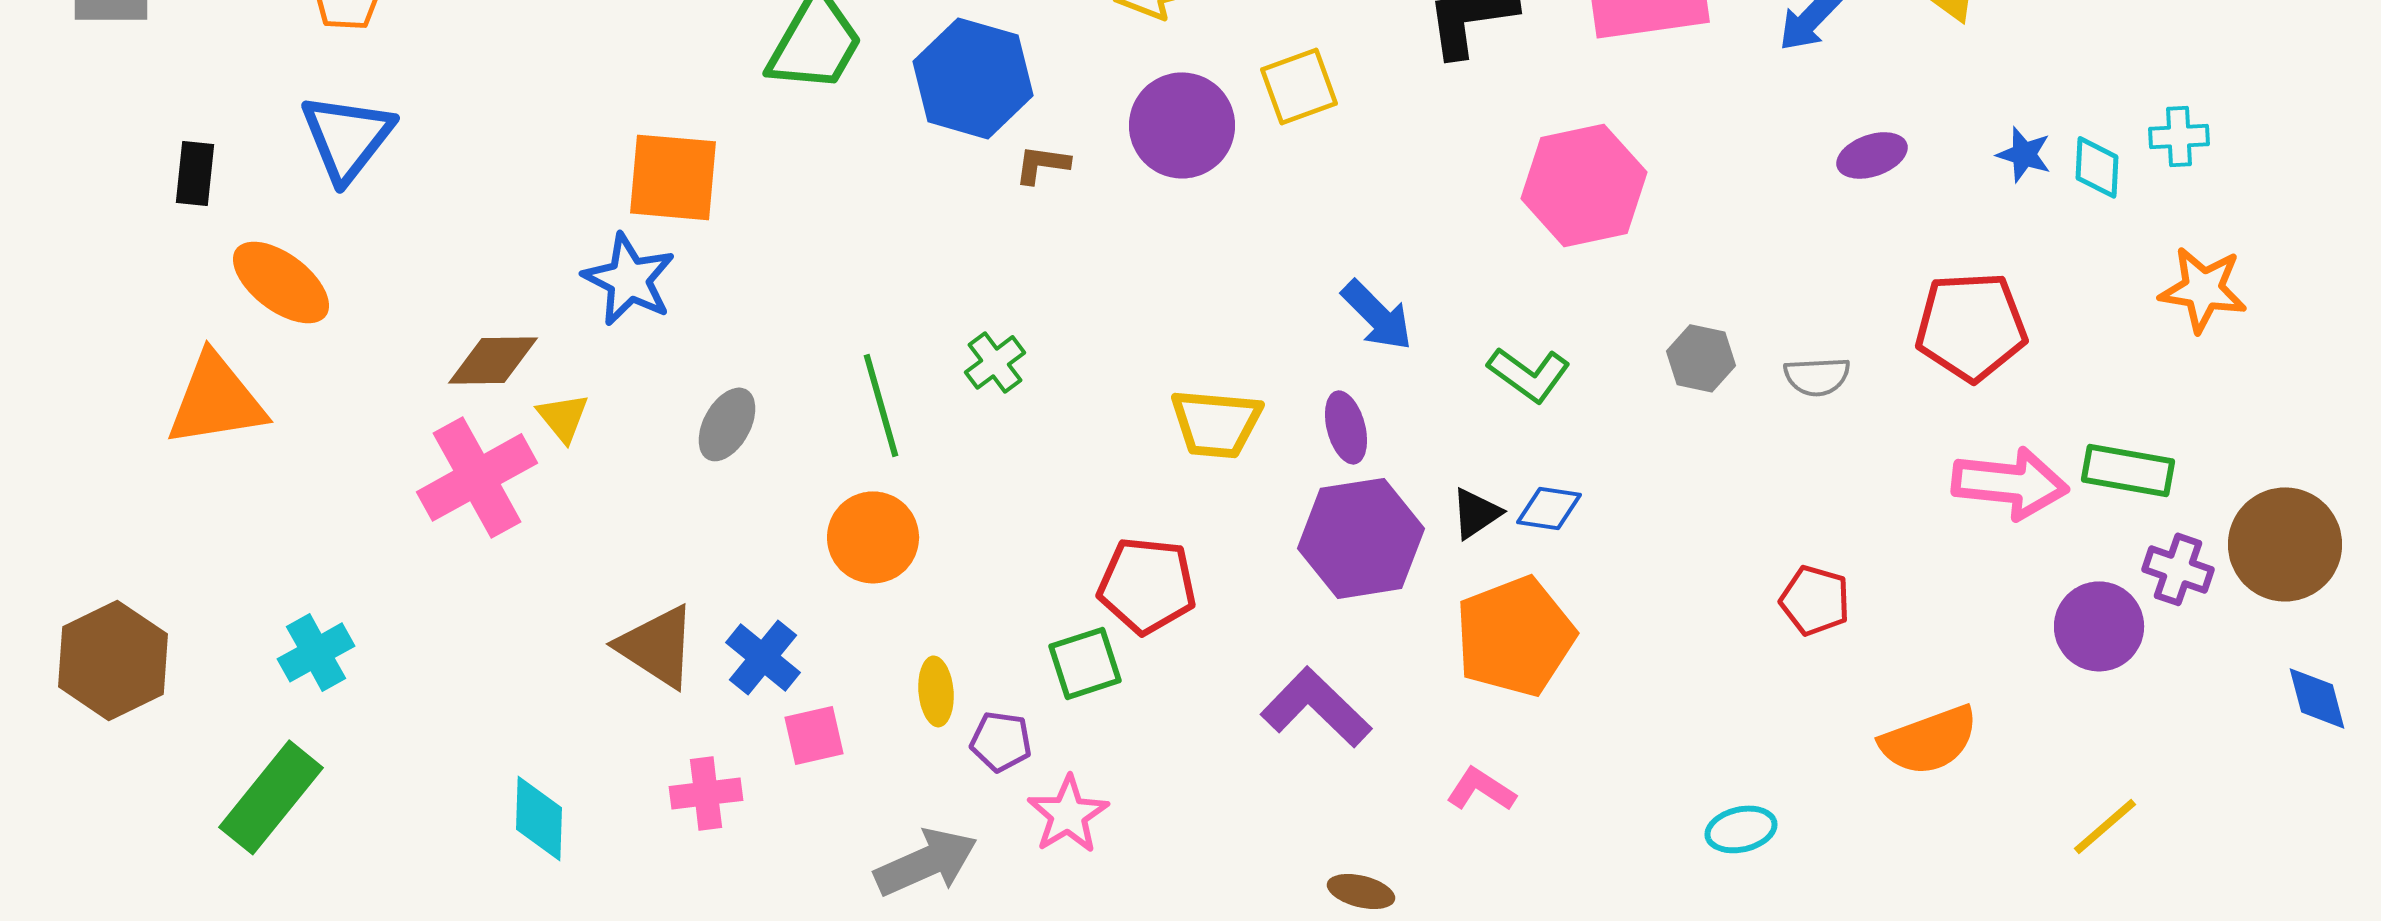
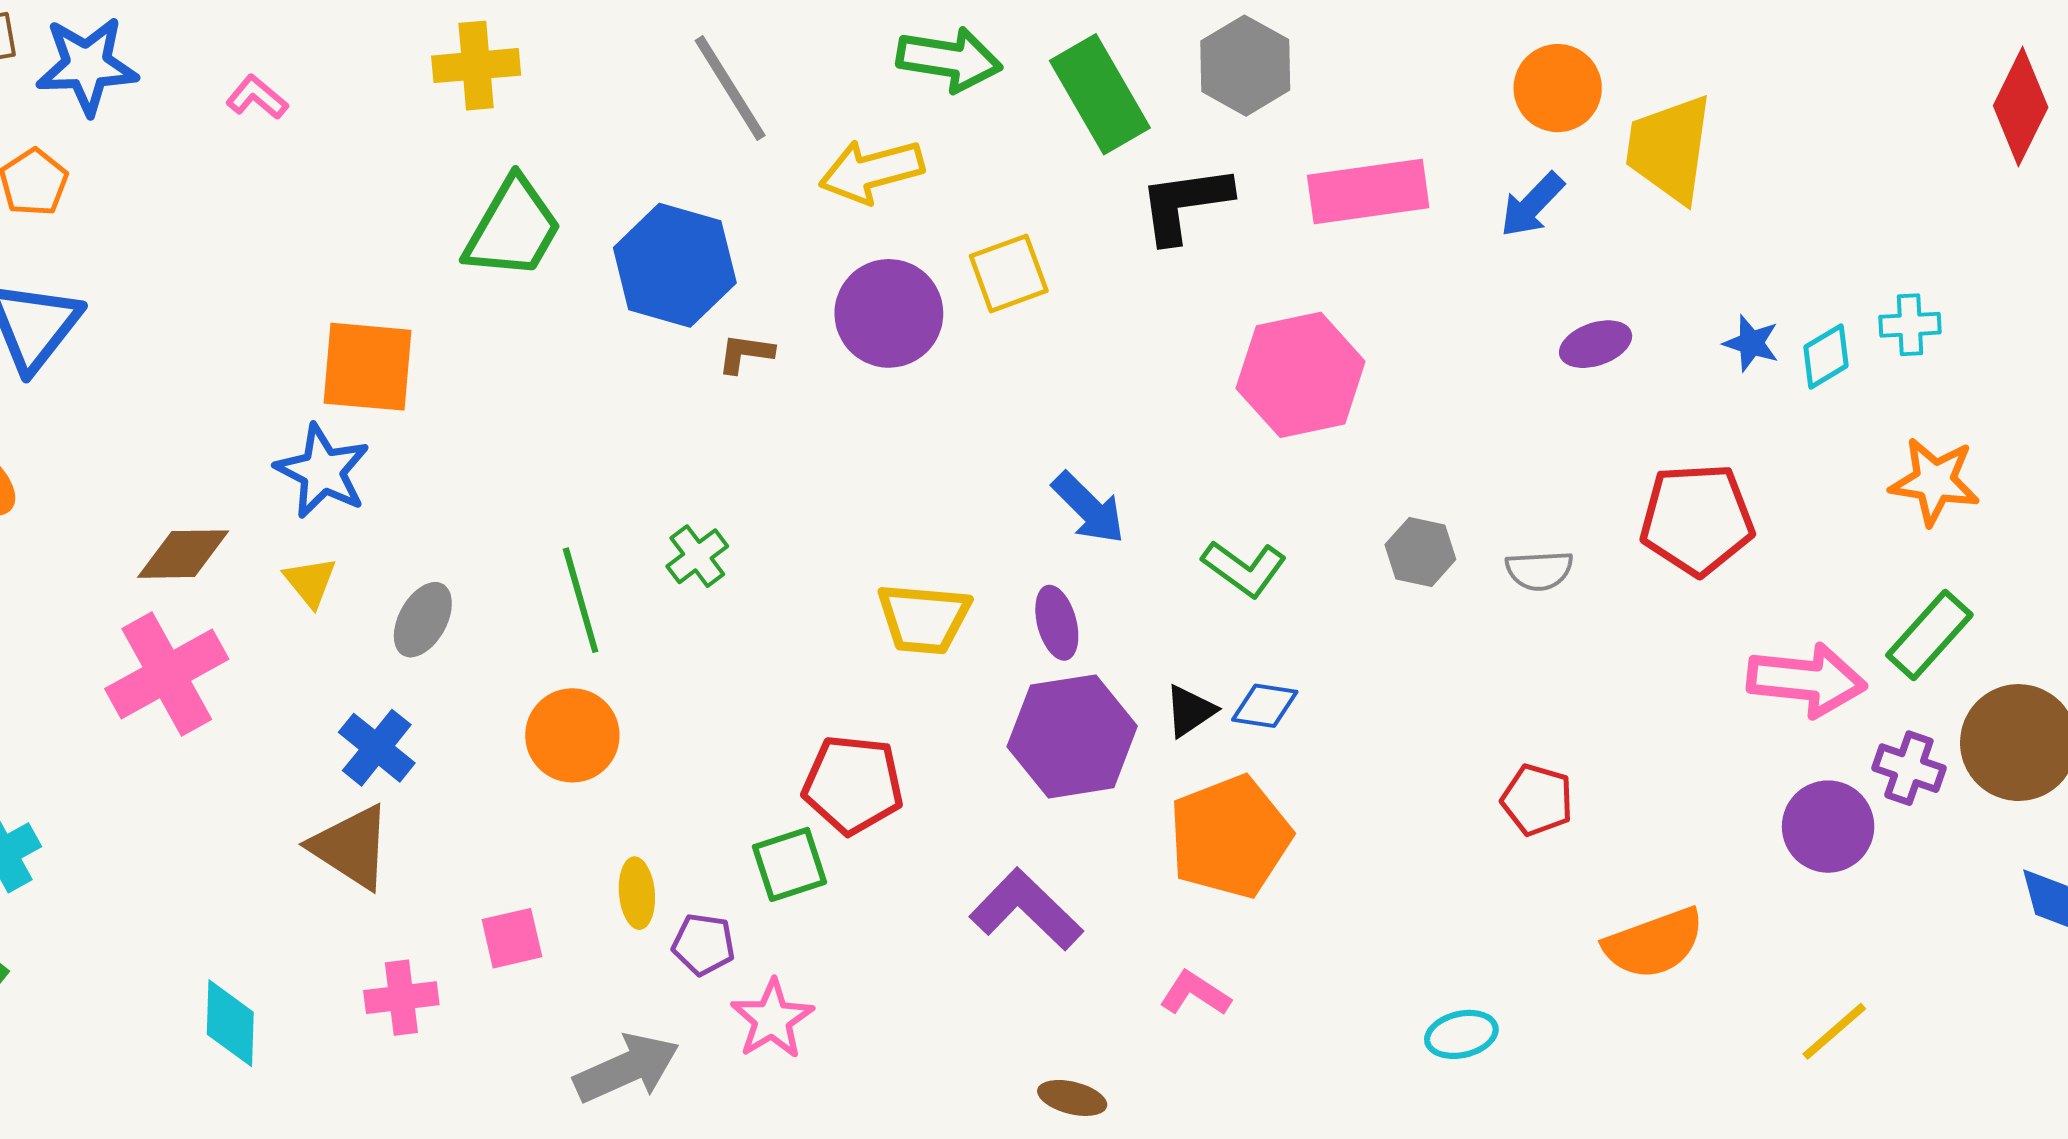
cyan diamond: (2097, 167) -> (1826, 356), turned 56
yellow triangle: (563, 417) -> (310, 582), moved
green rectangle: (2128, 470) -> (1929, 635), moved, turned -58
pink arrow: (2010, 483) -> (1807, 680), moved
blue cross: (763, 657) -> (377, 748), moved

